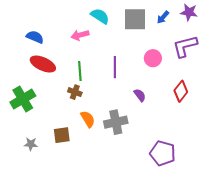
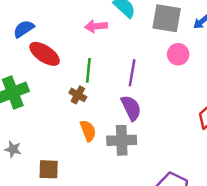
blue semicircle: (35, 37) -> (24, 29), moved, turned -66
pink circle: (153, 58) -> (178, 54), moved
purple semicircle: (140, 95) -> (131, 108), moved, size x1.5
brown square: (62, 135) -> (49, 169), moved

